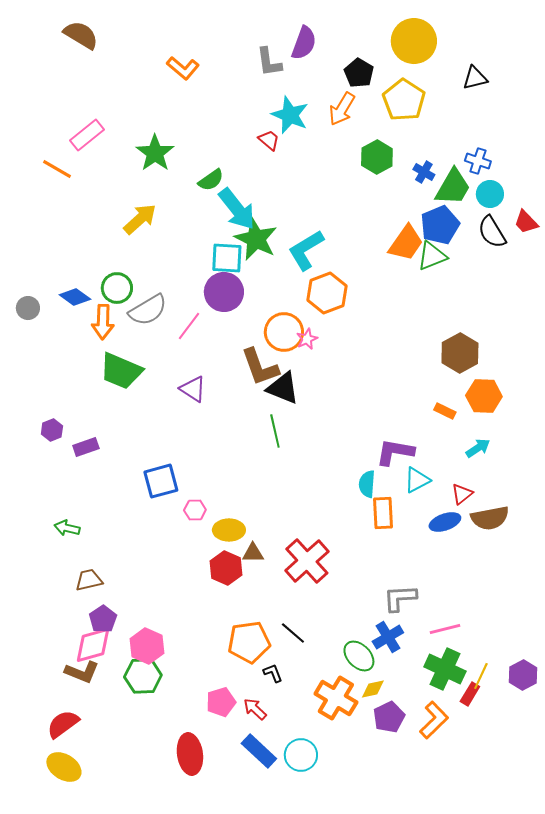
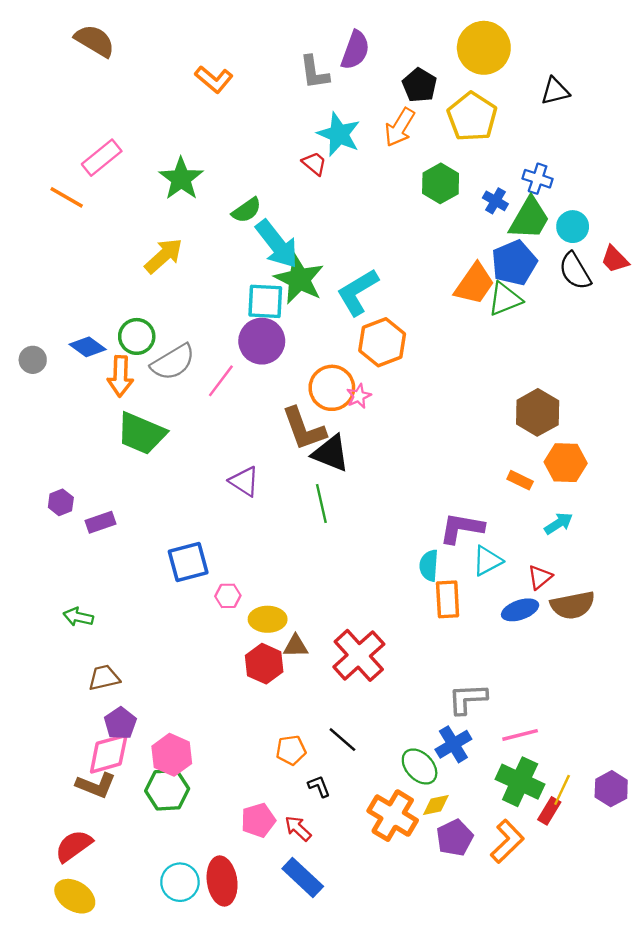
blue cross: (478, 161) -> (538, 179), moved
purple triangle: (193, 389) -> (244, 481), moved
orange pentagon: (249, 642) -> (291, 750), size x0.6
cyan circle: (301, 755) -> (180, 882), moved

